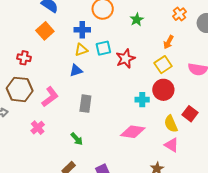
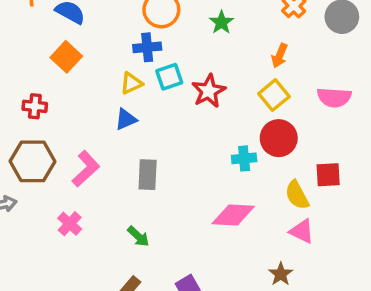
blue cross: (82, 30) -> (147, 47), moved
red square: (190, 114) -> (328, 175), turned -35

